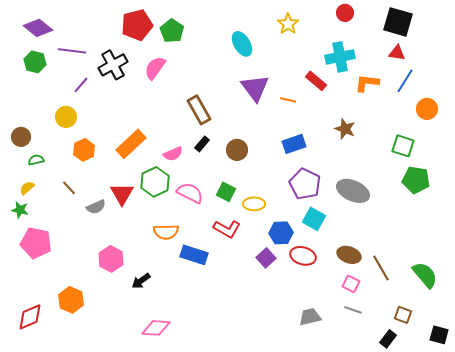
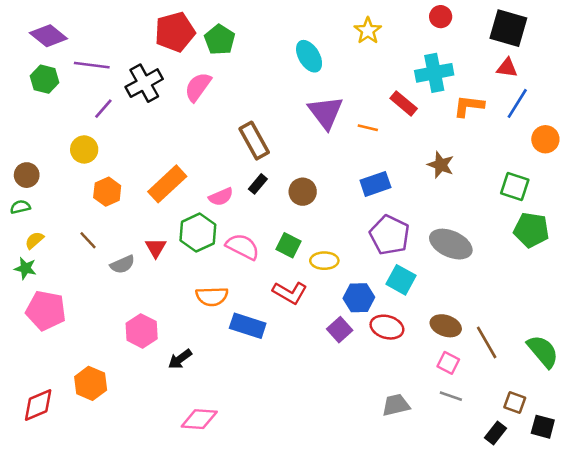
green semicircle: (36, 160) -> (20, 207), moved
red triangle: (122, 194) -> (156, 248), size x0.7
black square: (439, 335) -> (543, 427), moved

